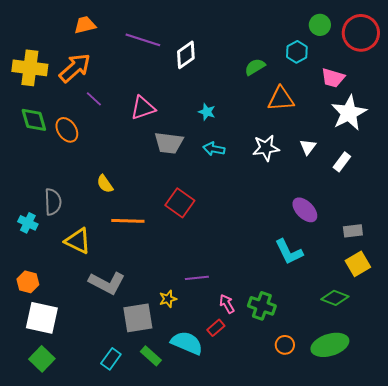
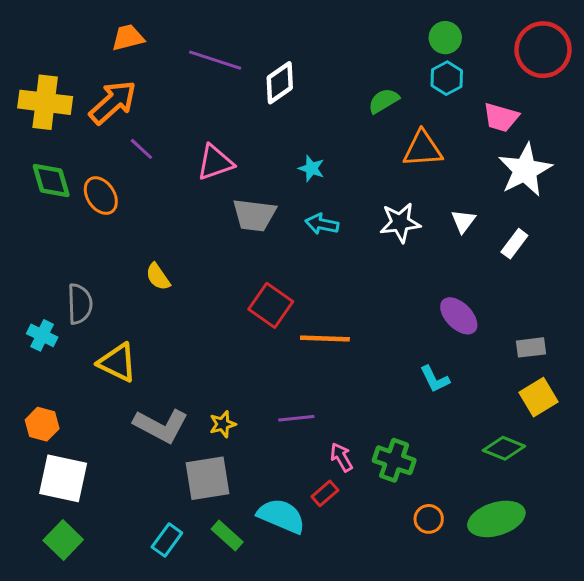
green circle: (320, 25) -> (445, 38), moved
orange line: (128, 221) -> (325, 338), moved
cyan L-shape: (289, 252) -> (435, 379), size x0.7
yellow star: (168, 299) -> (223, 424), moved

